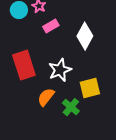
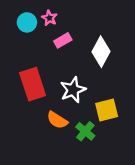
orange semicircle: (46, 97) -> (57, 120), turned -96

